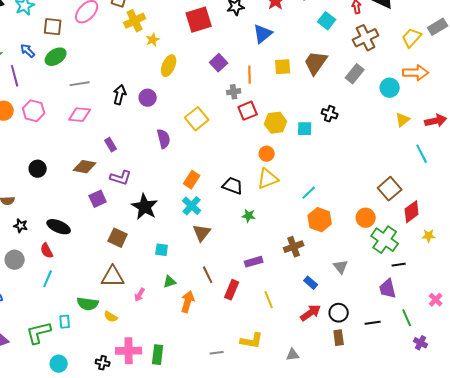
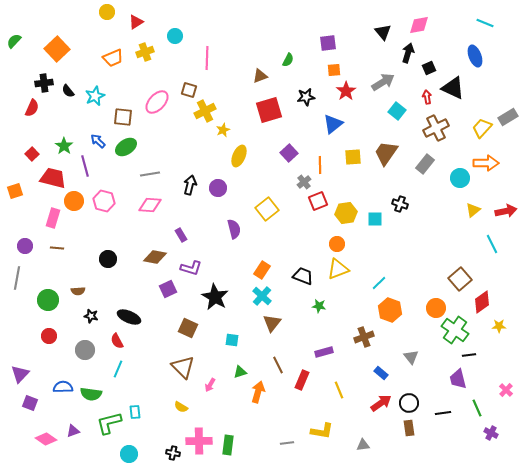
gray cross: (234, 92) -> (304, 182), turned -32
brown triangle: (113, 277) -> (183, 367), turned 45
green semicircle: (88, 304) -> (91, 394), moved

